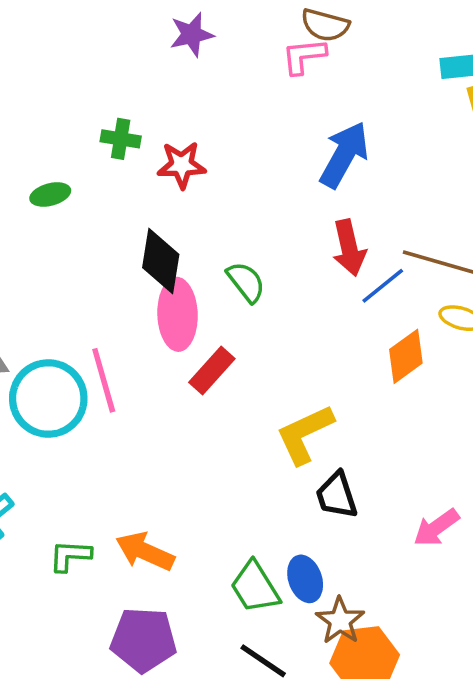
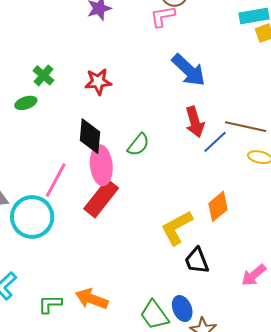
green cross: (121, 139) -> (43, 75), moved, turned 35
blue arrow: (344, 155) -> (189, 70), turned 108
green semicircle: (246, 282) -> (138, 145), turned 80
orange diamond: (406, 356) -> (218, 206), moved
red rectangle: (212, 370) -> (101, 198), moved, size x1.4
pink line: (104, 380) -> (56, 180), moved, turned 48

